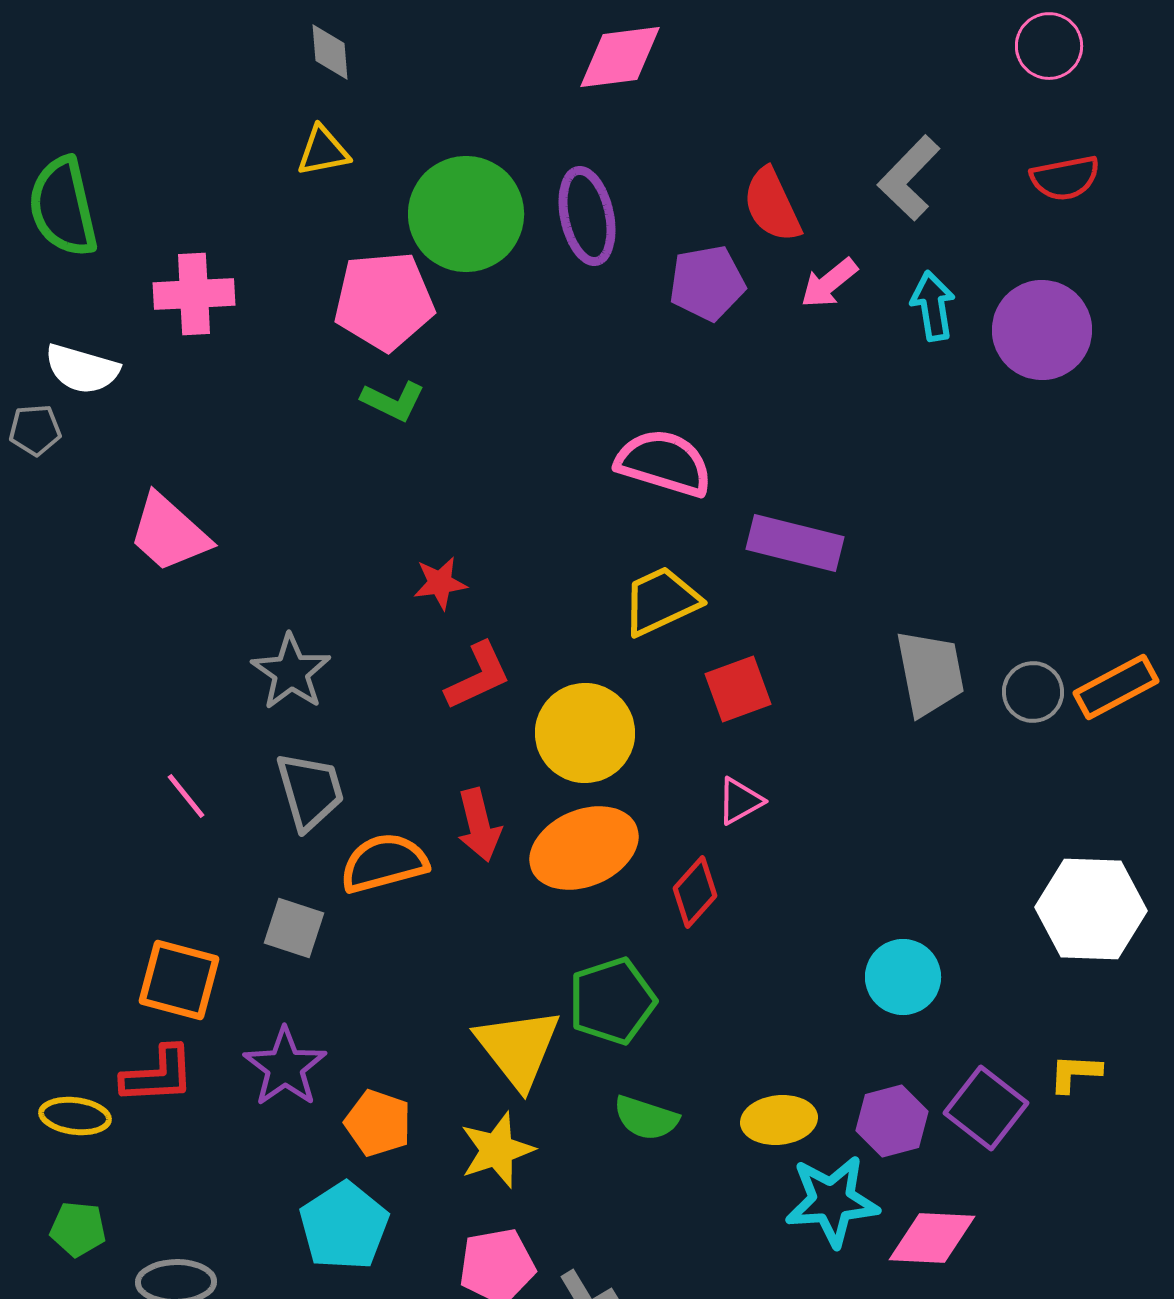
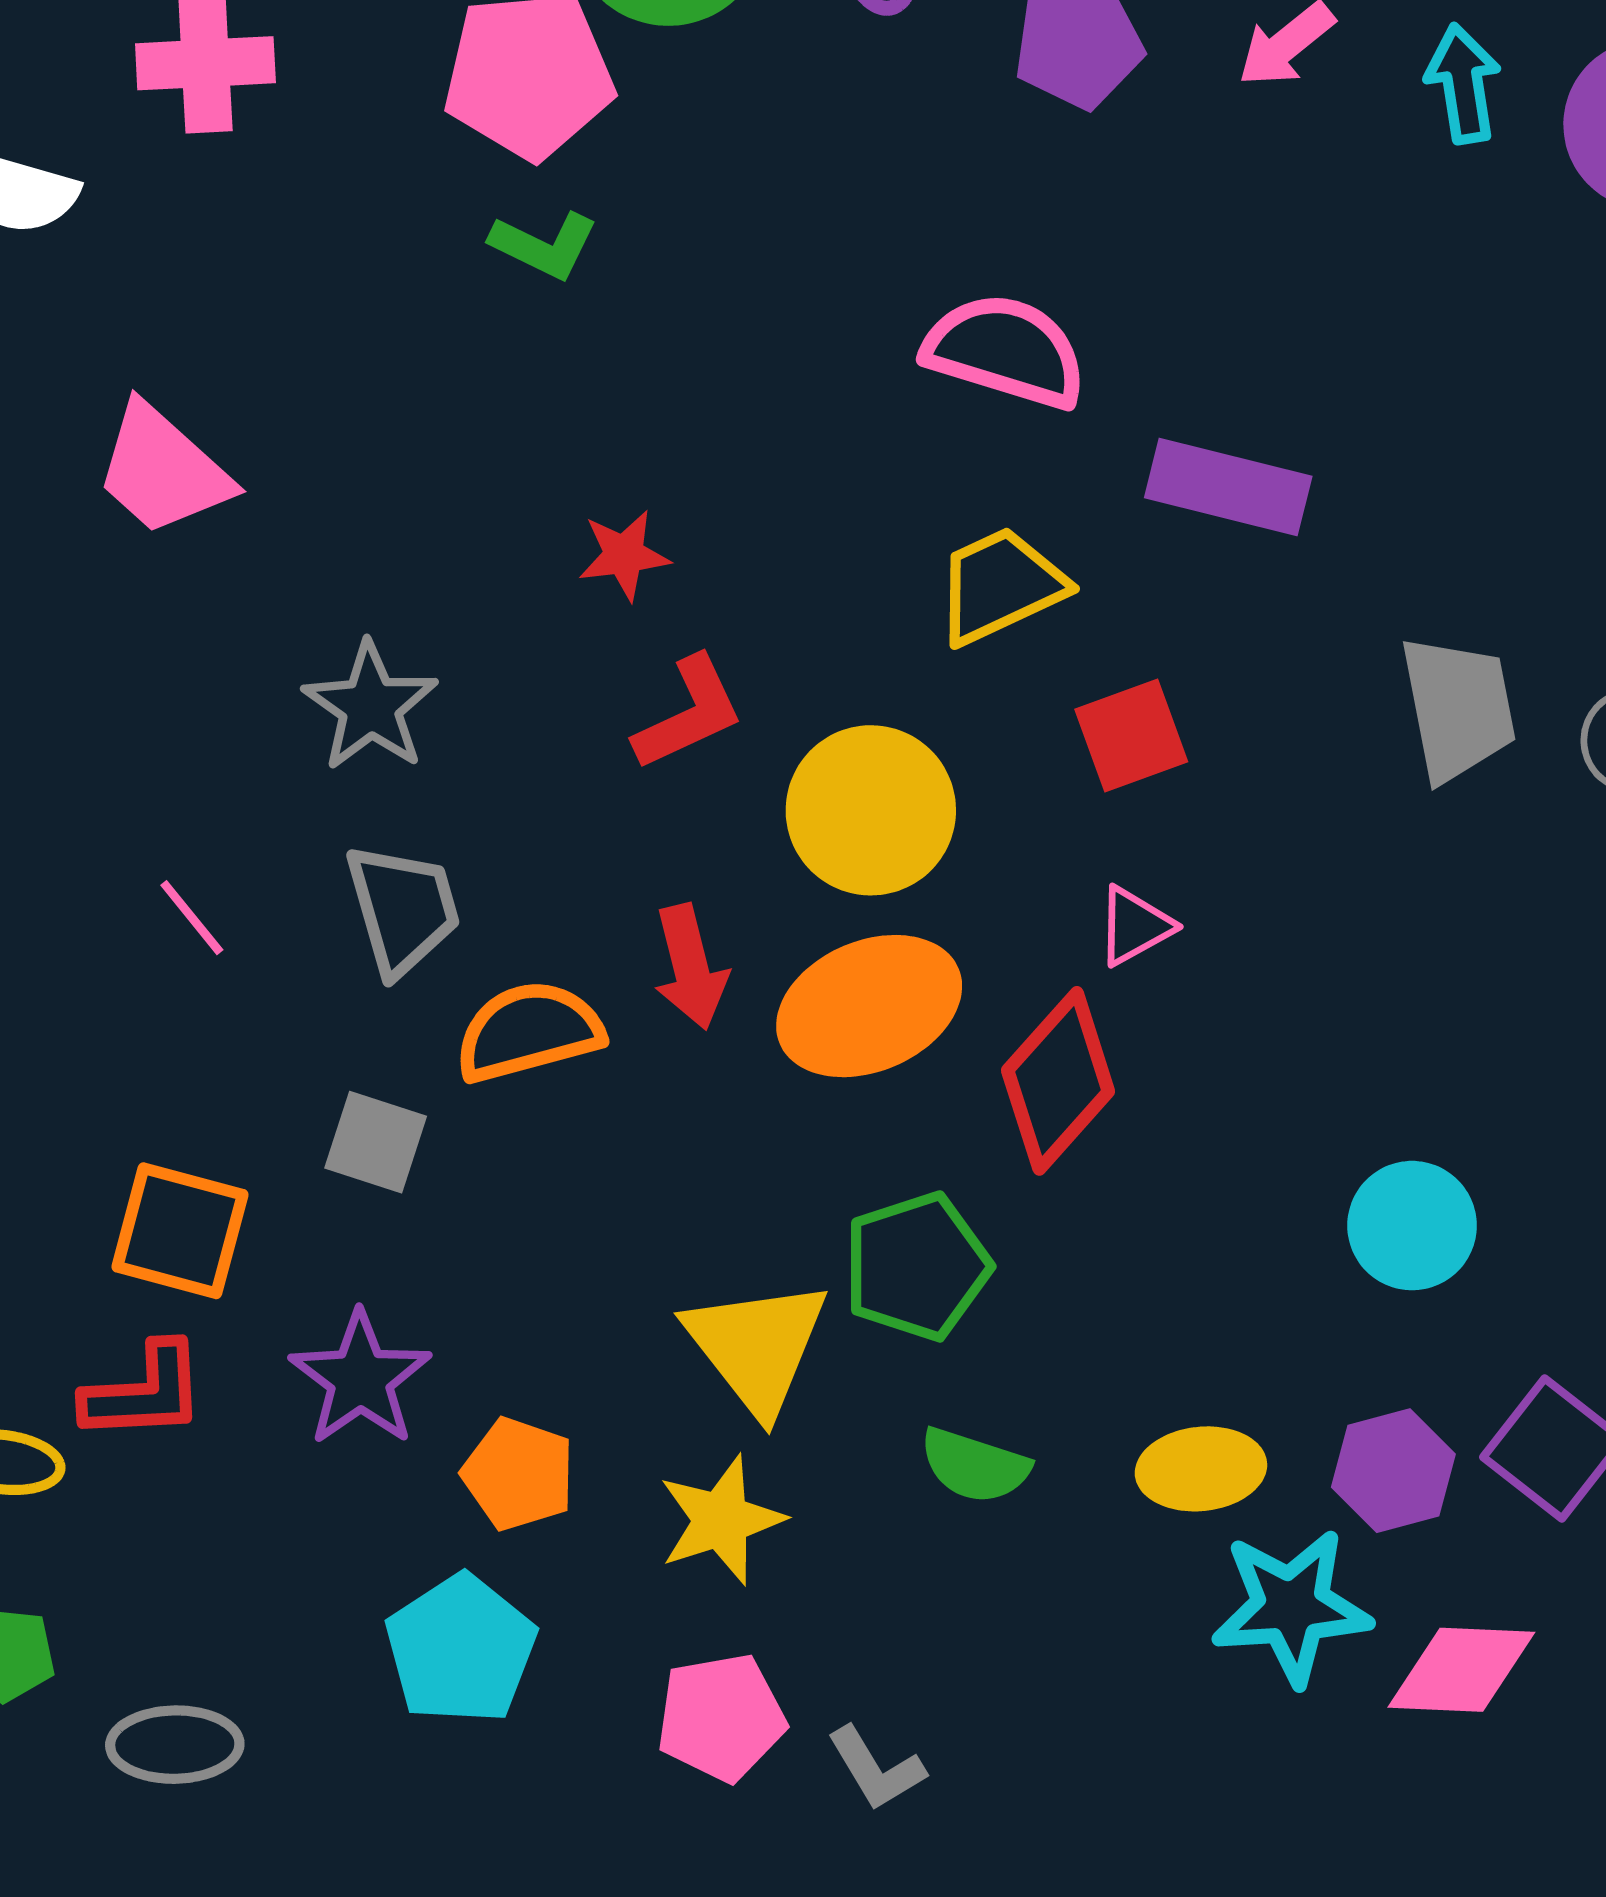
red diamond: (695, 892) -> (1058, 1081), size x1.5

